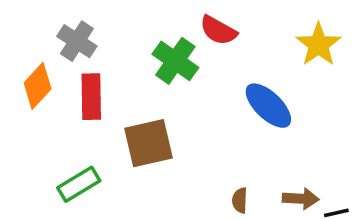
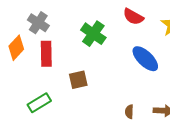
red semicircle: (218, 30) -> (133, 17), moved
brown square: (149, 143) -> (78, 80), size x0.7

